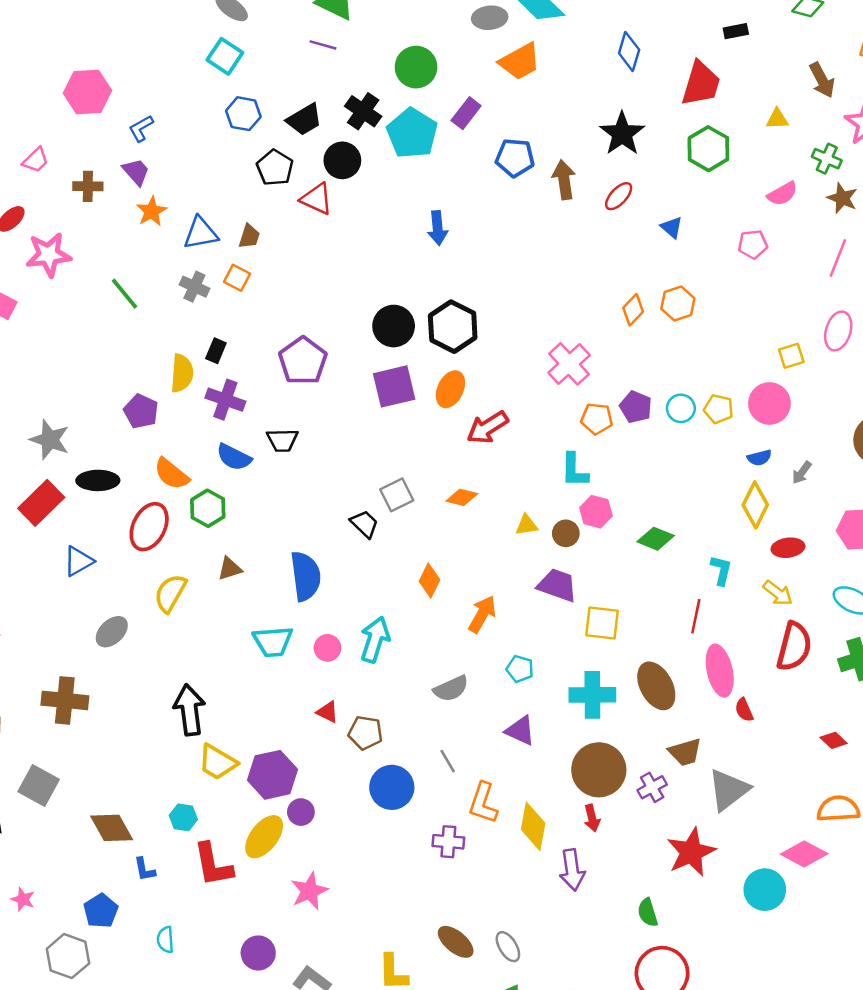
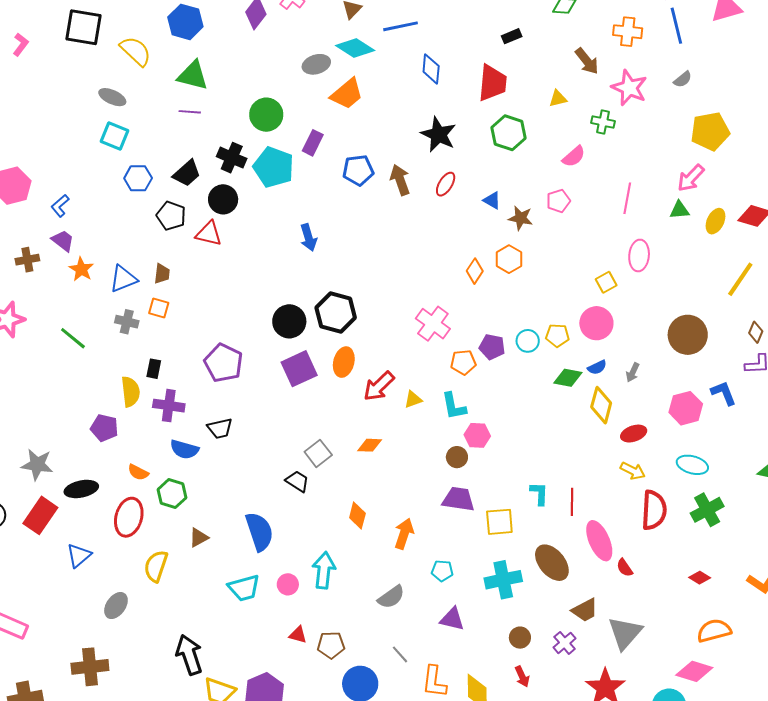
brown star: (842, 198) -> (521, 218), moved
orange semicircle: (172, 474) -> (138, 472), size x0.7
yellow triangle: (527, 525) -> (413, 399), moved
green diamond: (656, 539) -> (568, 378), moved
cyan L-shape: (721, 570) -> (539, 493), moved
brown circle: (599, 770) -> (520, 638), size x0.5

